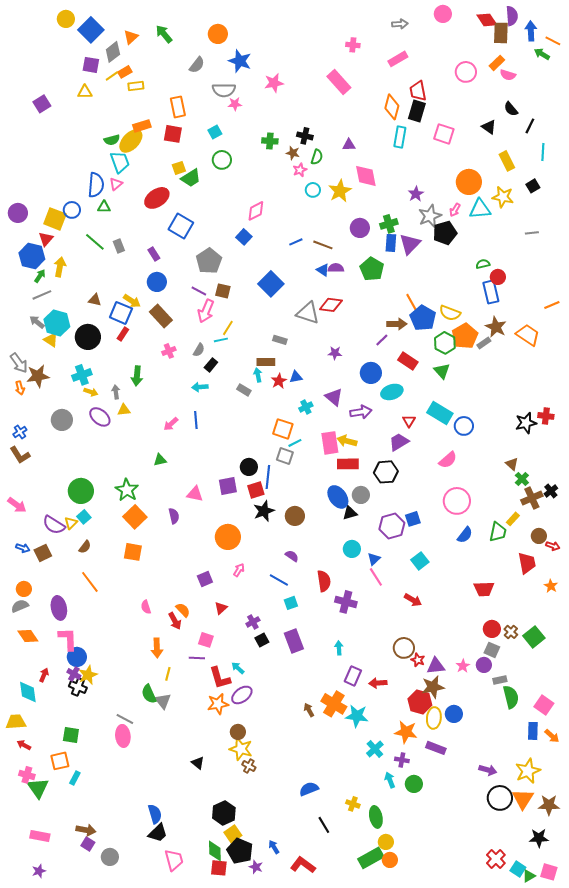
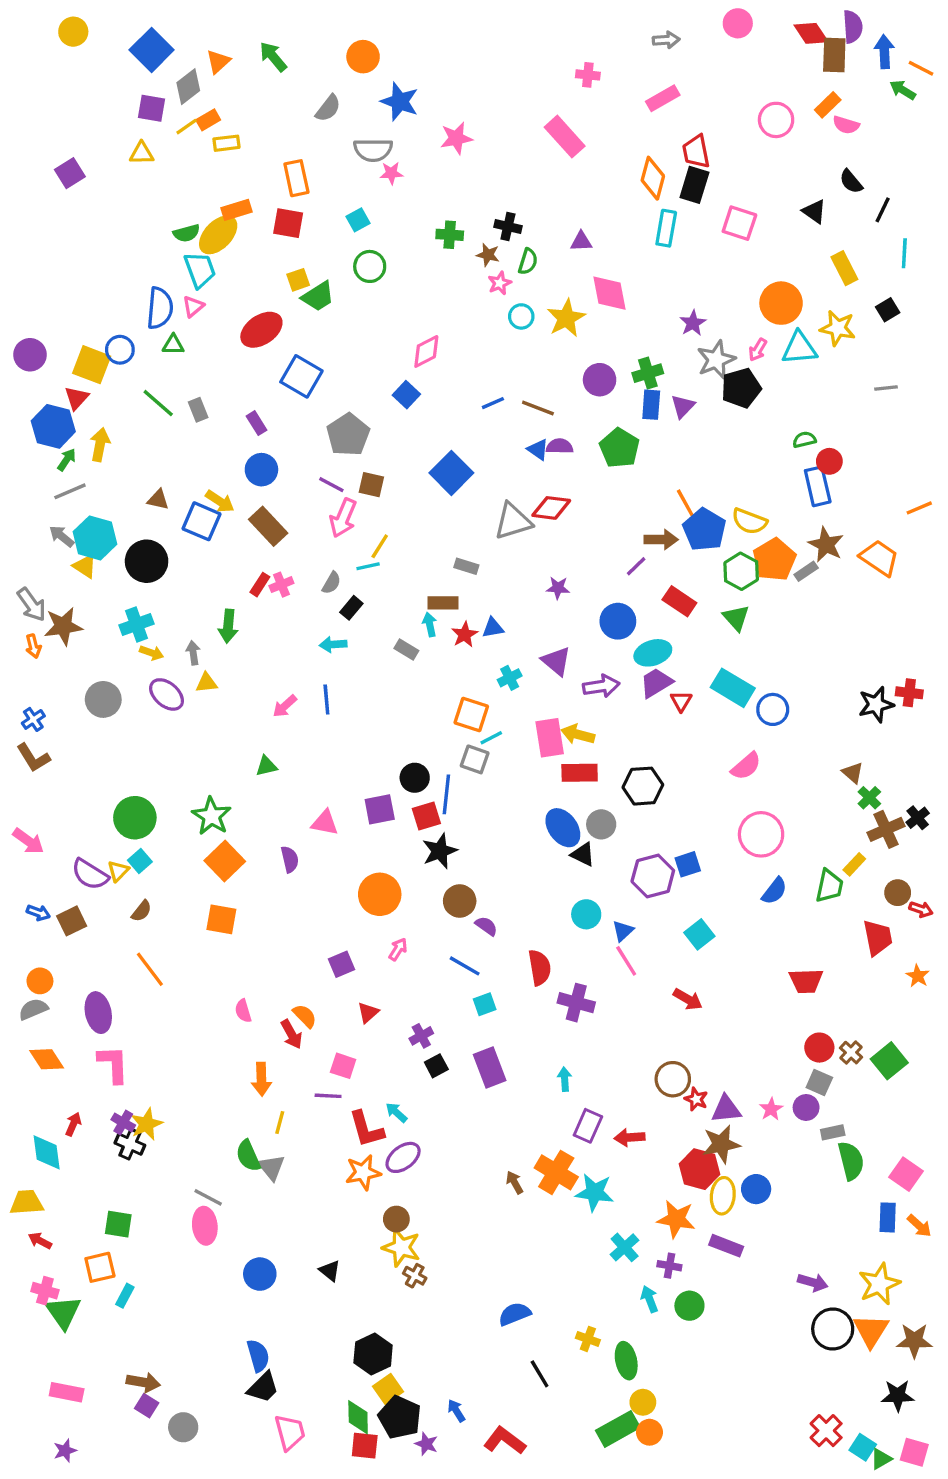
yellow circle: (66, 19) -> (73, 32), moved
purple triangle: (410, 244) -> (683, 406), size x0.7
gray triangle: (308, 313) -> (513, 521), turned -35
red rectangle: (123, 334) -> (260, 585), moved
purple trapezoid: (399, 442) -> (656, 683), moved
black triangle: (350, 513) -> (583, 854), turned 42
brown circle: (295, 516) -> (460, 901), moved
blue circle: (77, 657) -> (260, 1274), moved

